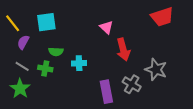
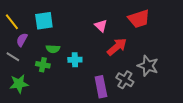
red trapezoid: (162, 17) -> (139, 19), moved
red arrow: (123, 50) -> (117, 47), turned -115
gray line: (22, 66) -> (13, 57), moved
green star: (20, 88) -> (19, 84), turned 30

